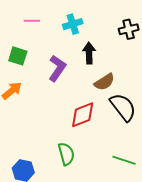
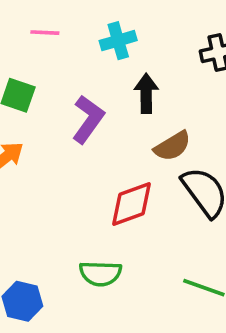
green semicircle: (66, 154) -> (100, 274), turned 105

